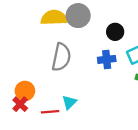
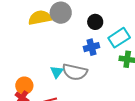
gray semicircle: (61, 57) -> (75, 72), moved, turned 100
cyan triangle: (69, 102) -> (57, 72), moved

